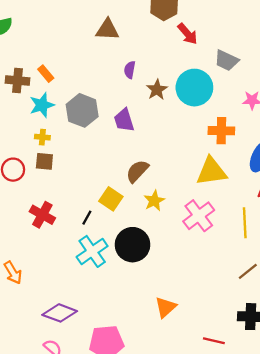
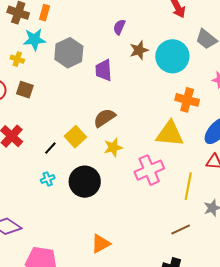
orange rectangle: (46, 74) -> (45, 13), turned 42
yellow cross: (42, 137) -> (17, 59), moved
cyan cross: (92, 251) -> (48, 179), size x0.5

